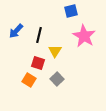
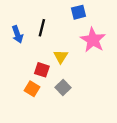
blue arrow: (16, 31) -> (17, 34), turned -63
black line: (39, 35) -> (42, 28), moved

